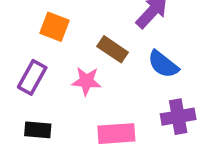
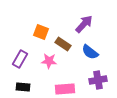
orange square: (55, 27) -> (41, 32), moved

